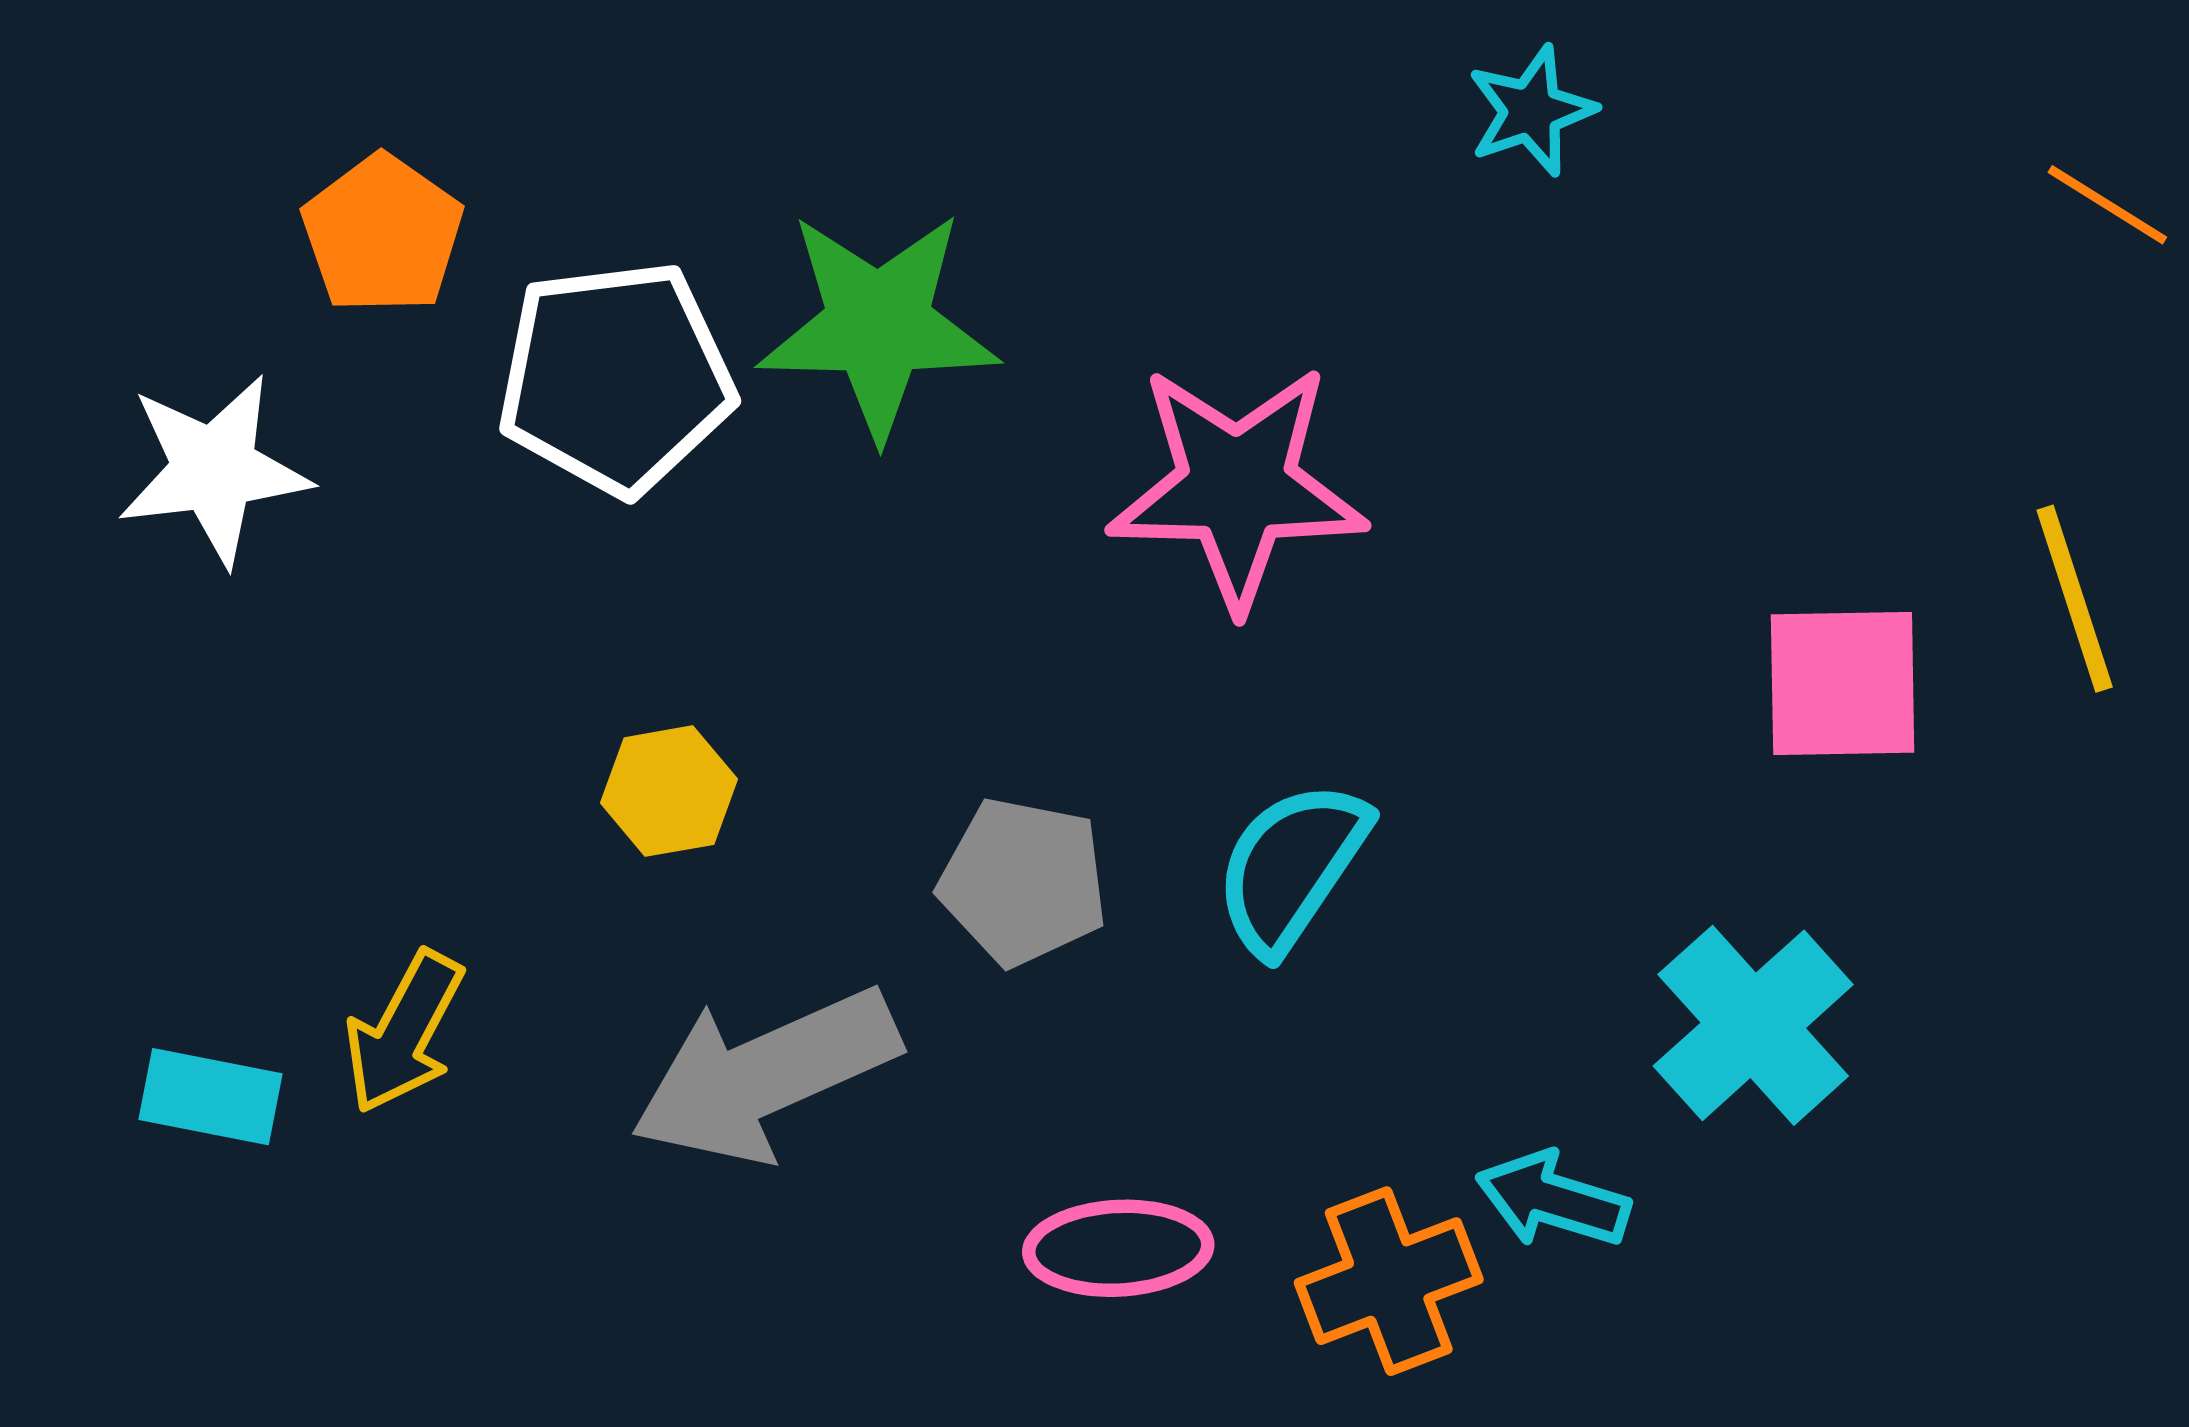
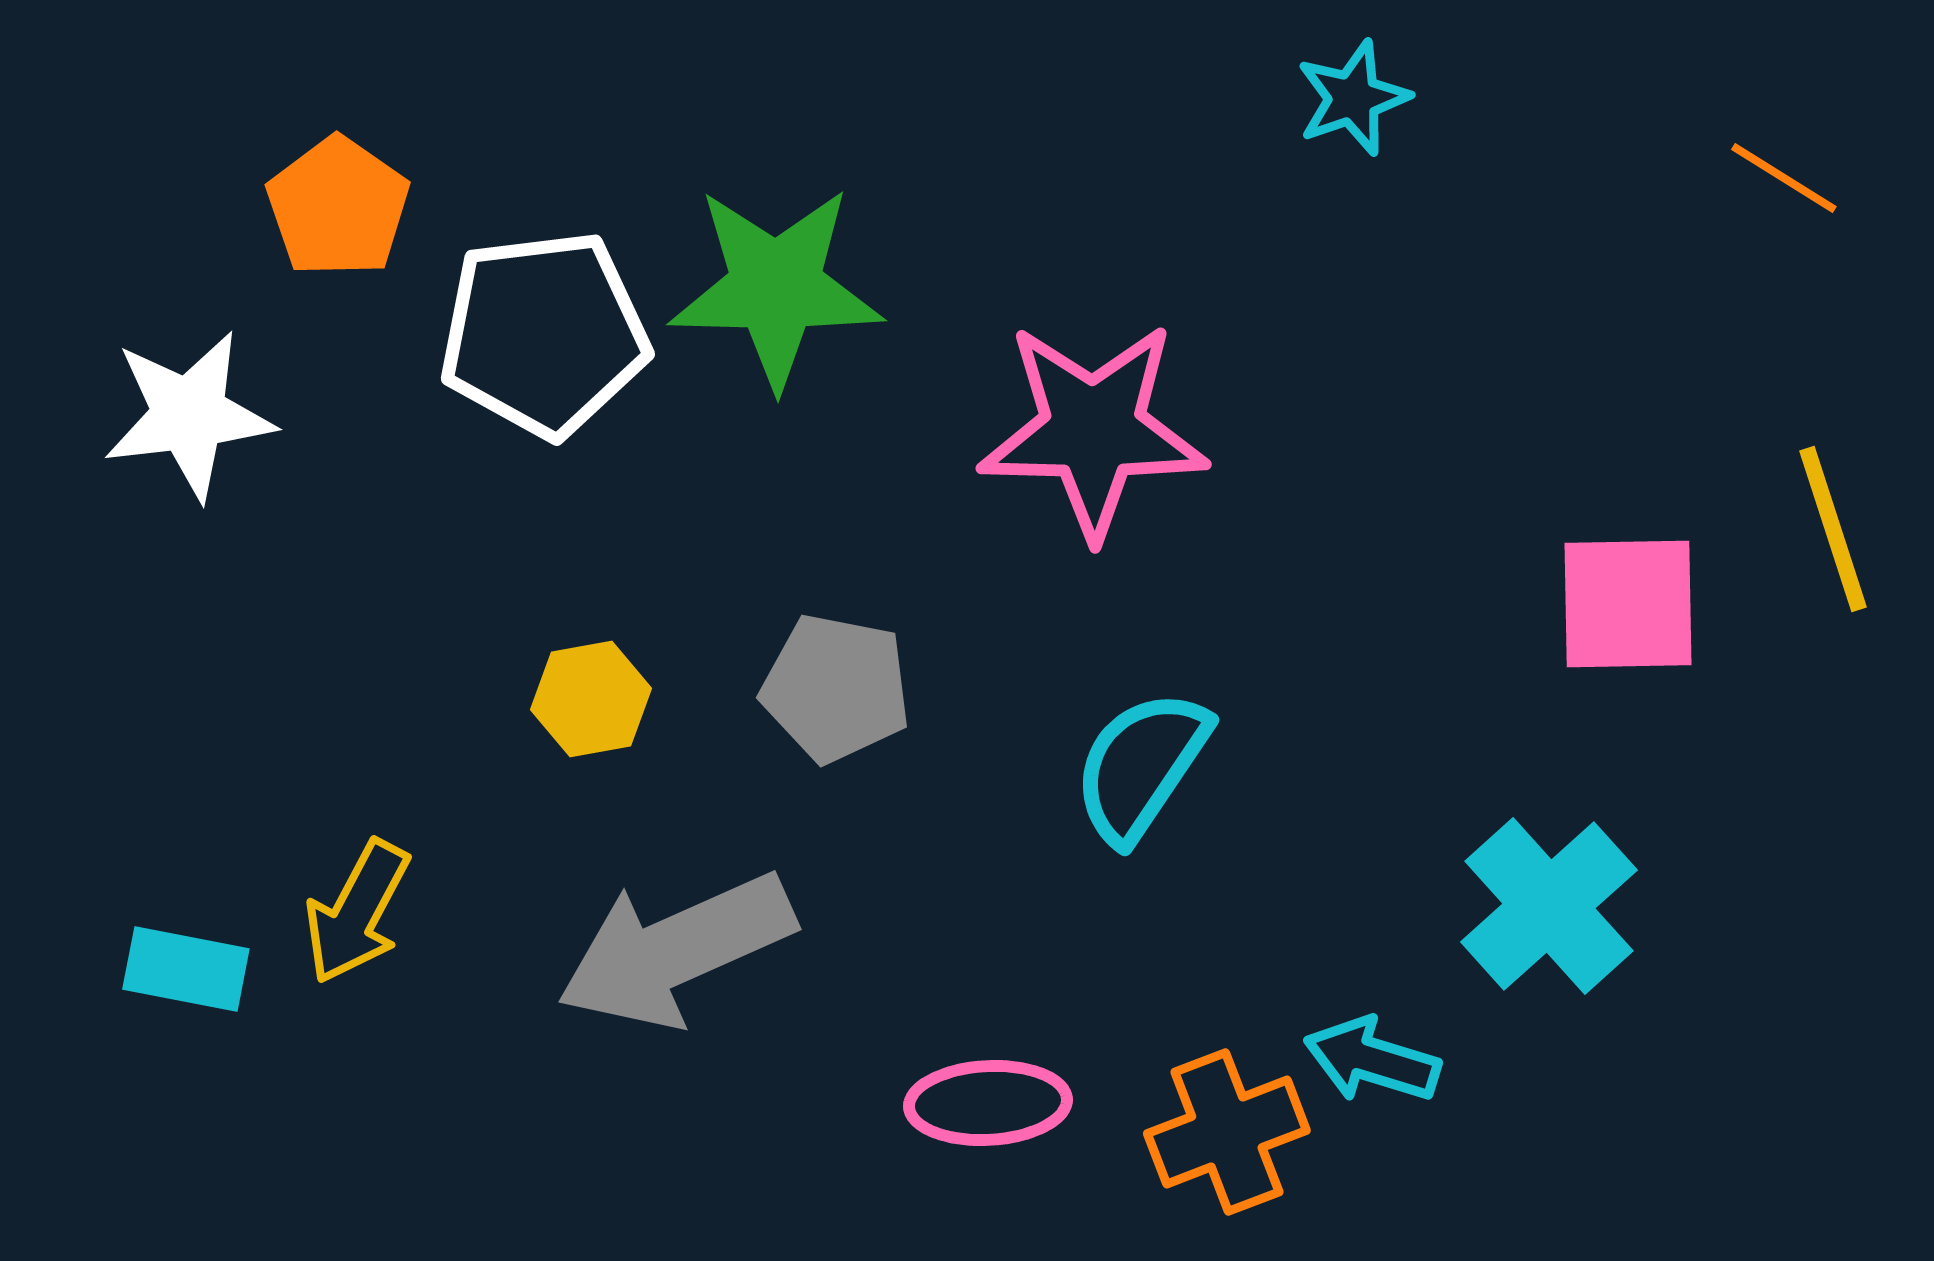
orange line: (2107, 205) -> (1784, 178), moved
gray pentagon: (1023, 882) -> (836, 688), moved

